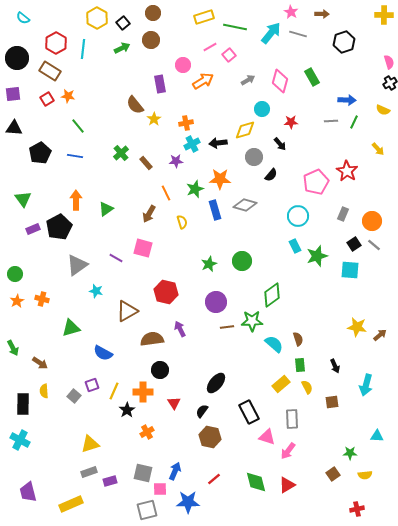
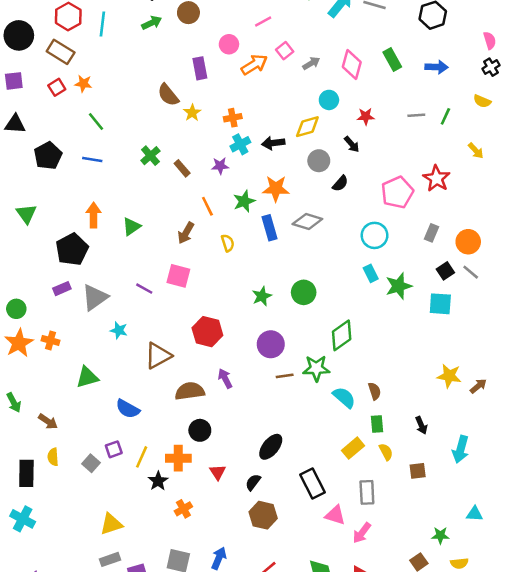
pink square: (229, 55) -> (285, 51), moved
blue arrow: (347, 100) -> (437, 67), moved
purple rectangle: (33, 229) -> (62, 289), moved
orange star: (17, 301) -> (19, 343), size x1.6

